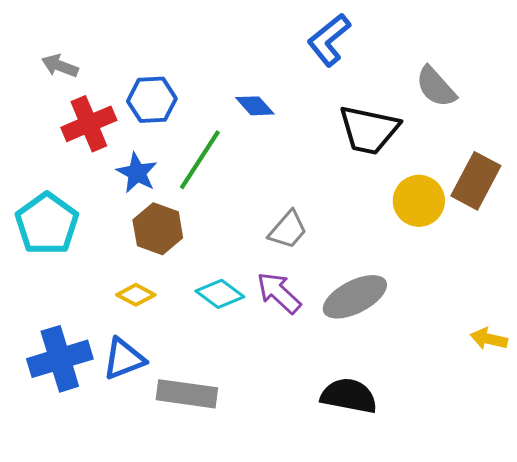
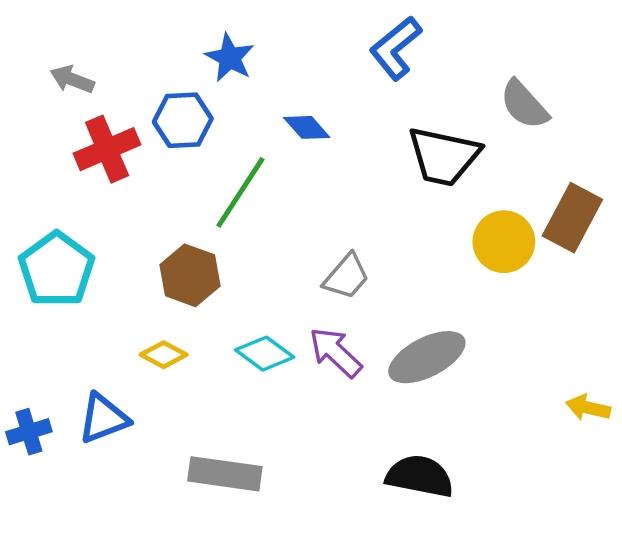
blue star: (137, 173) -> (230, 58), moved
blue cross: (60, 359) -> (29, 432), moved, size x0.6
blue triangle: (124, 359) -> (103, 418), moved

